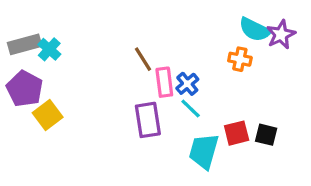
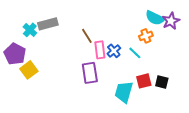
gray rectangle: (25, 44) -> (48, 24), moved
orange cross: (240, 59) -> (146, 36), turned -32
cyan line: (191, 108) -> (135, 53), moved

